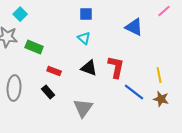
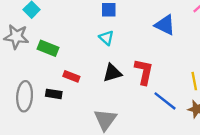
black triangle: (89, 68) -> (112, 73), turned -36
black rectangle: (48, 92) -> (54, 94), moved, turned -40

